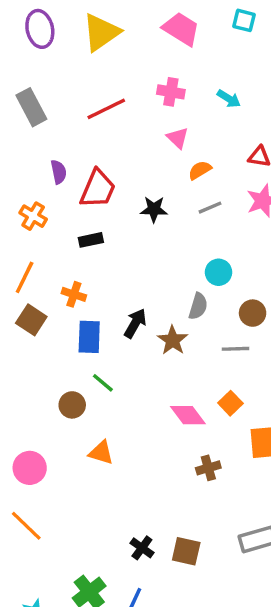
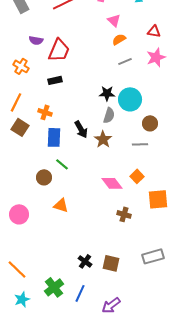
pink triangle: (178, 138) -> (114, 20), moved
purple semicircle: (59, 172) -> (36, 40), turned 112
black star: (154, 209) -> (107, 93), moved
cyan circle: (219, 272) -> (130, 99), size x1.5
gray semicircle: (198, 306) -> (109, 115), moved
black arrow: (135, 323) -> (81, 129), turned 120
brown cross: (208, 468) -> (124, 214), turned 32
orange line: (26, 526) -> (17, 269), moved

